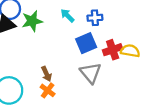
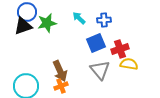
yellow semicircle: (130, 51) -> (129, 64), moved
brown arrow: (46, 74) -> (60, 71), size x1.5
orange cross: (48, 90) -> (61, 86), turned 32

